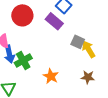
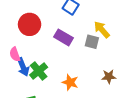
purple rectangle: (54, 21) -> (63, 37), moved
yellow arrow: (89, 49) -> (102, 30), moved

